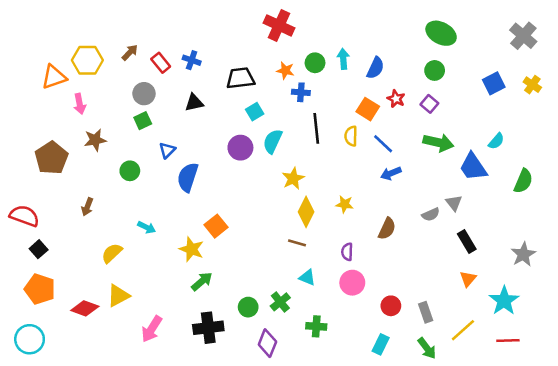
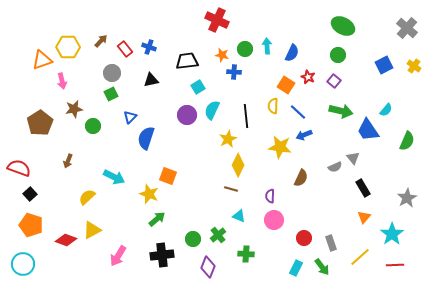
black line: (316, 128) -> (246, 116), moved
green circle: (130, 171) -> (93, 126), moved
yellow star: (345, 204) -> (280, 147), moved, size x1.6
orange square: (216, 226) -> (168, 176), turned -30
cyan arrow: (147, 227) -> (114, 177), size x1.5
green arrow: (427, 348) -> (322, 267), moved

